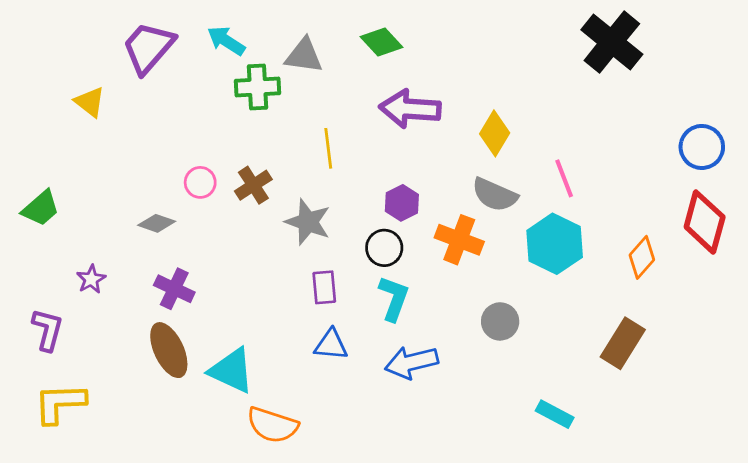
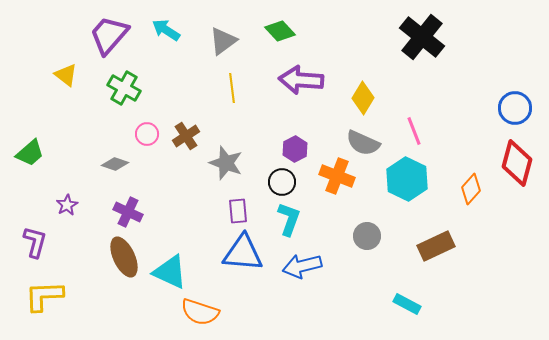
black cross: (612, 42) -> (422, 37), moved
gray triangle: (304, 56) -> (223, 41), turned -44
green cross: (257, 87) -> (124, 88), moved, turned 32
yellow line: (328, 148) -> (232, 88), moved
brown rectangle: (623, 343) -> (436, 246), moved, turned 33
blue triangle: (331, 345) -> (243, 253), size x1.6

